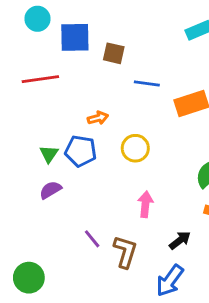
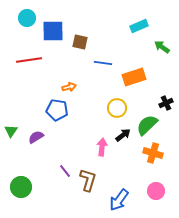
yellow circle: (135, 148) -> (117, 108), moved
green triangle: (49, 154) -> (11, 131), moved
black arrow: (180, 240) -> (123, 135), moved
green circle: (29, 278) -> (21, 187), moved

